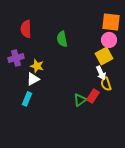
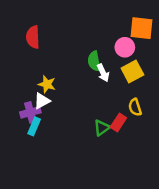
green semicircle: (62, 39) -> (94, 61), moved
pink circle: (109, 40) -> (125, 47), moved
purple cross: (16, 58) -> (30, 112), moved
white arrow: (101, 73) -> (103, 73), moved

